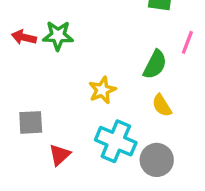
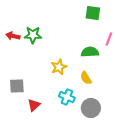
green semicircle: (155, 65) -> (90, 52), turned -120
yellow semicircle: (162, 105) -> (86, 78), moved
cyan cross: (116, 141) -> (67, 97), size x0.7

